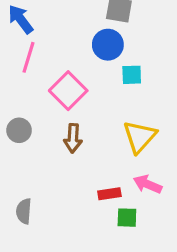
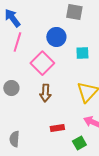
blue circle: (108, 45) -> (56, 37), moved
red rectangle: (109, 194) -> (57, 128), moved
green square: (127, 218) -> (79, 143), turned -32

